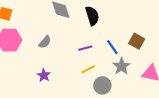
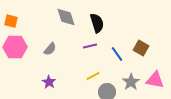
purple line: (85, 48) -> (90, 46), moved
gray star: (122, 66) -> (131, 82), moved

